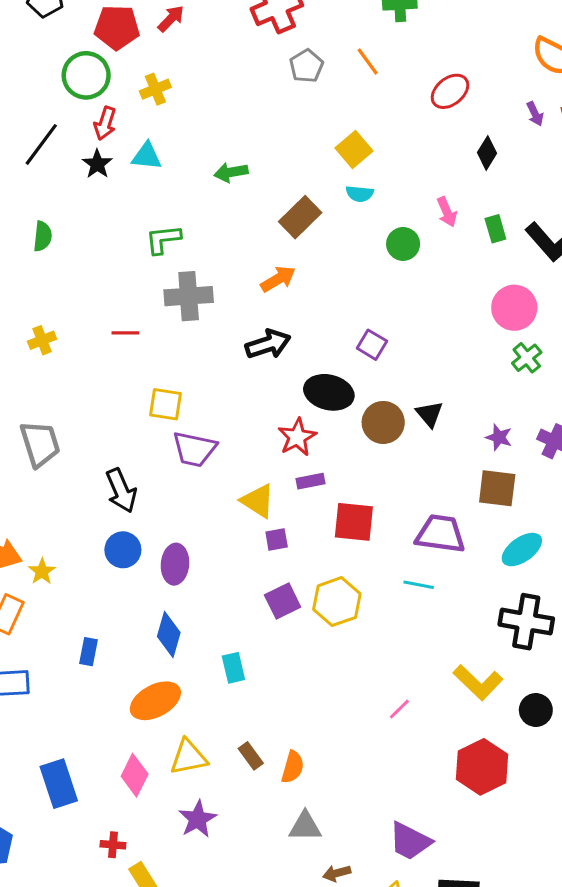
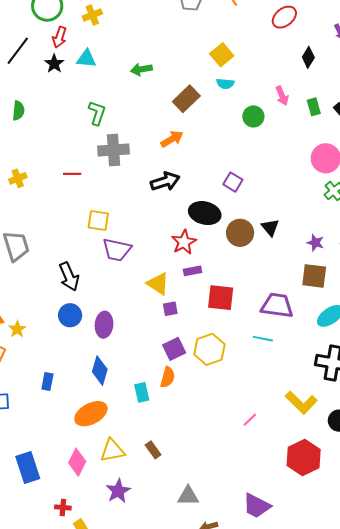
green L-shape: (163, 239) -> (97, 113), turned 115
orange semicircle: (293, 767) -> (168, 377), moved

